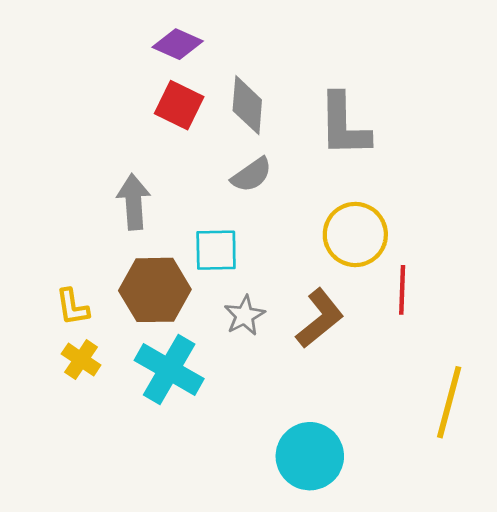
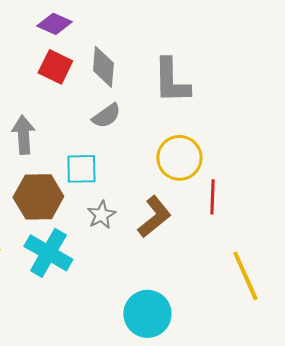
yellow line: (449, 402) -> (245, 276), turned -39

